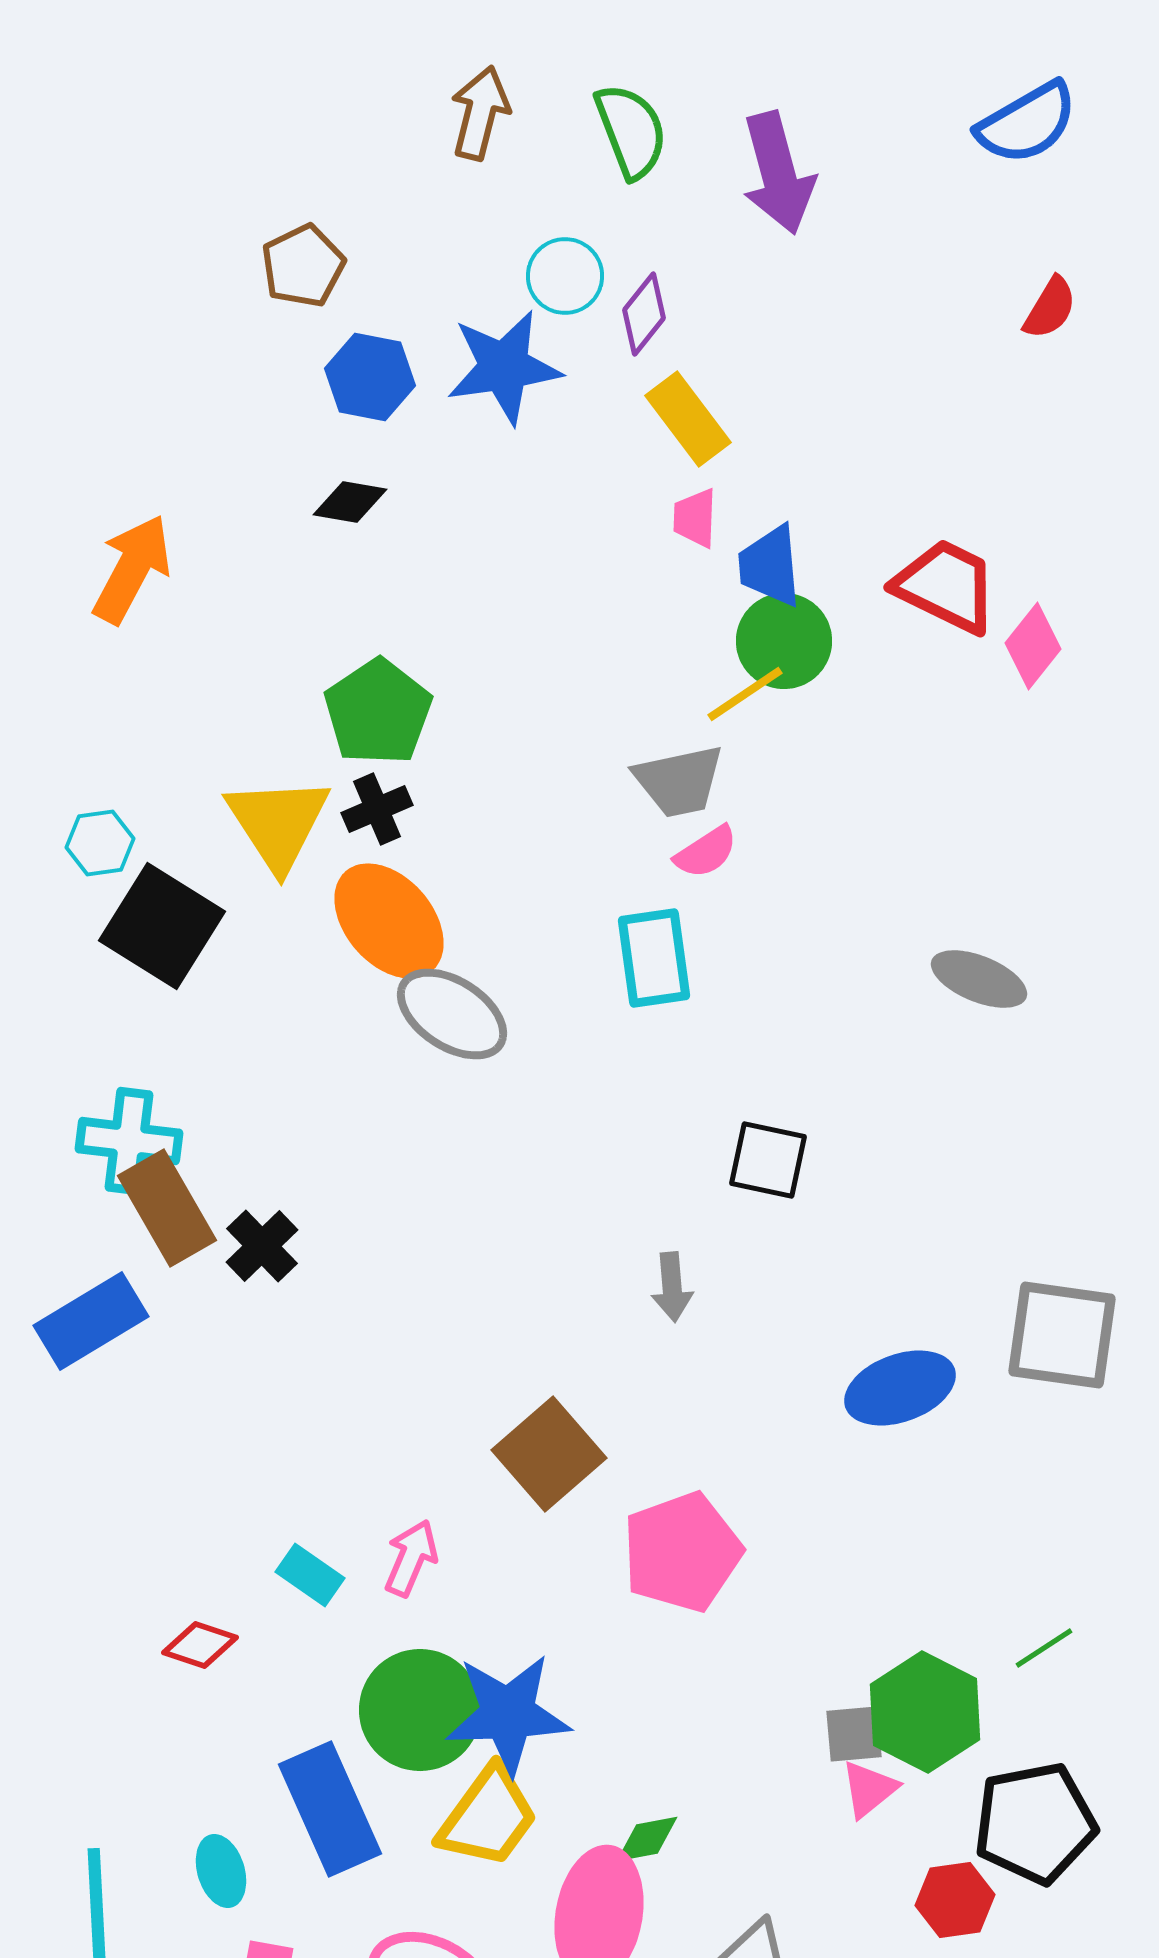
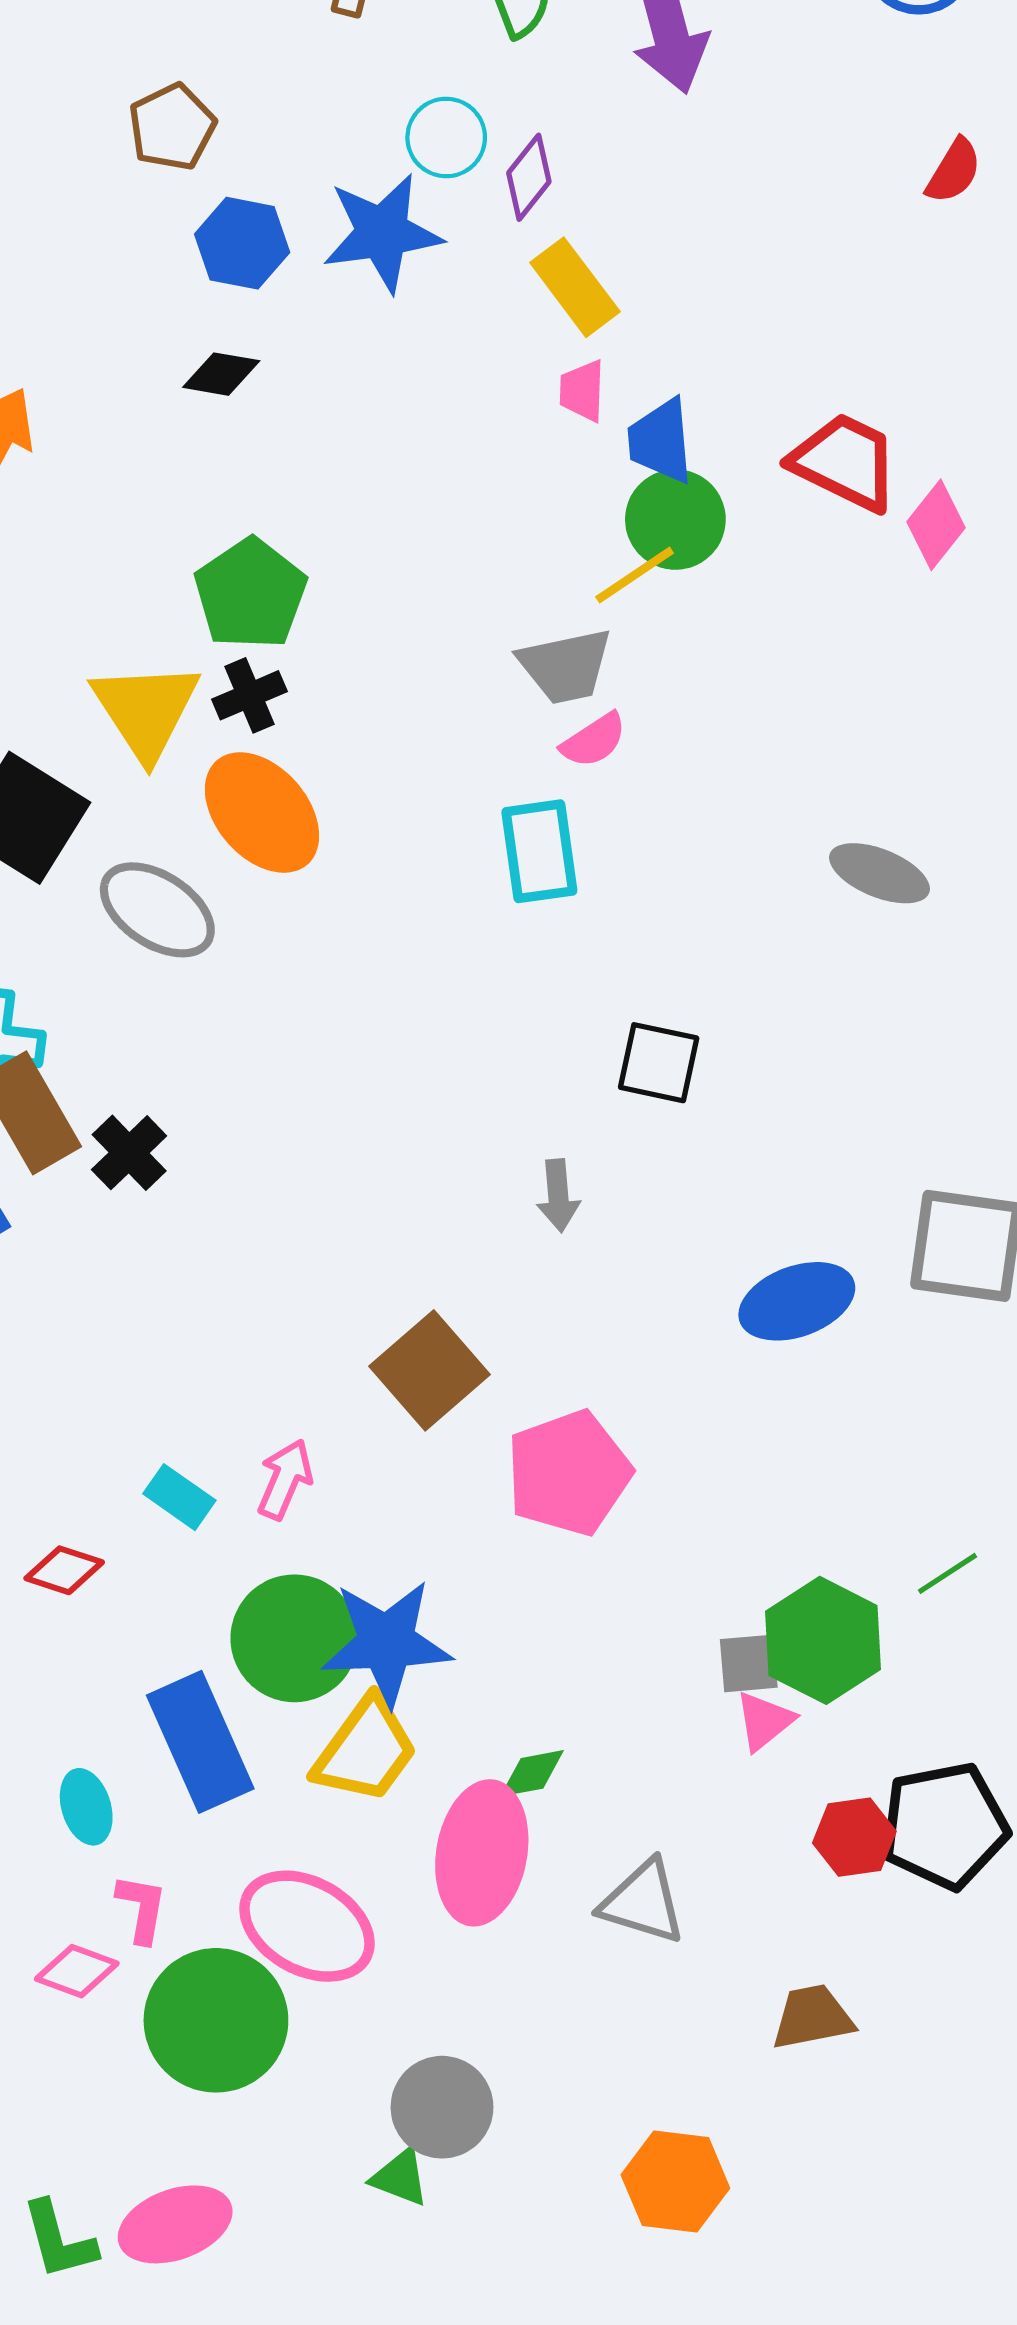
gray ellipse: (452, 1014) -> (157, 910), moved
black pentagon: (1035, 1823) -> (944, 1826), moved

